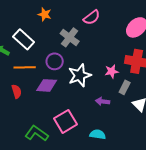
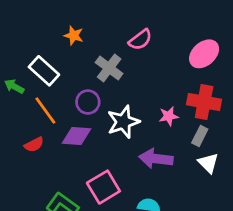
orange line: (25, 67) -> (45, 111), turned 55
gray rectangle: (125, 87) -> (200, 136), moved
red semicircle: (17, 91) -> (34, 145), turned 80
purple arrow: (103, 101) -> (156, 159), size x1.6

